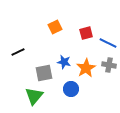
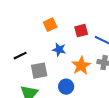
black line: (18, 52) -> (20, 56), moved
blue star: (64, 62) -> (59, 50), moved

